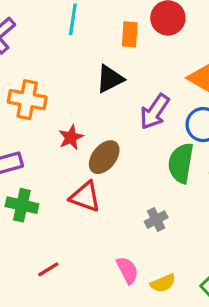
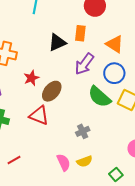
orange rectangle: (130, 34) -> (80, 33), moved
green semicircle: (181, 163) -> (99, 97), turned -60
yellow semicircle: (163, 283) -> (85, 161), moved

